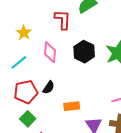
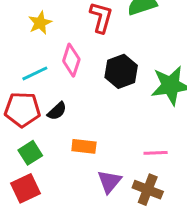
cyan line: (19, 62) -> (35, 73), moved
green square: (28, 119) -> (30, 153), moved

